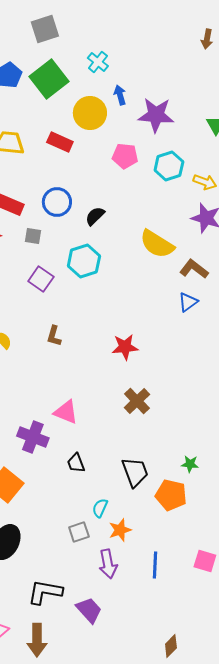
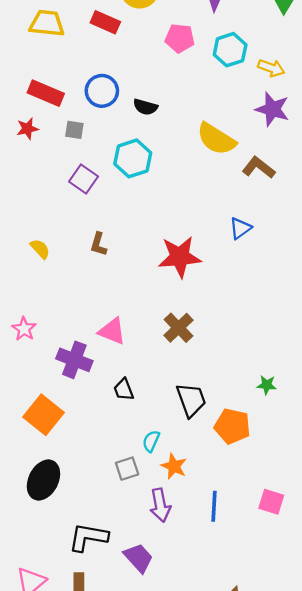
black semicircle: (95, 216) -> (145, 107), turned -120
blue triangle: (188, 302) -> (240, 228), moved
red star: (125, 347) -> (180, 257), size x1.4
brown cross: (137, 401) -> (179, 328), moved
green star: (190, 464) -> (267, 385), moved
orange star: (120, 530) -> (174, 466), turned -30

